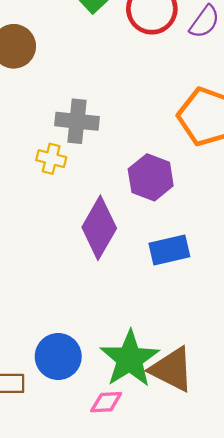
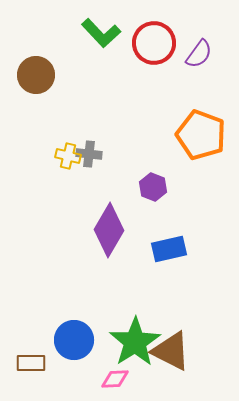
gray cross: (77, 121) -> (89, 154), moved, size x0.7
yellow cross: (51, 159) -> (68, 156), moved
purple hexagon: (151, 177) -> (153, 187), size x0.7

